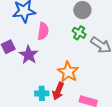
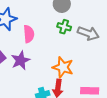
purple star: (29, 55) -> (20, 60), turned 30

